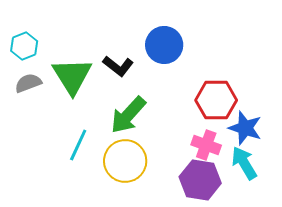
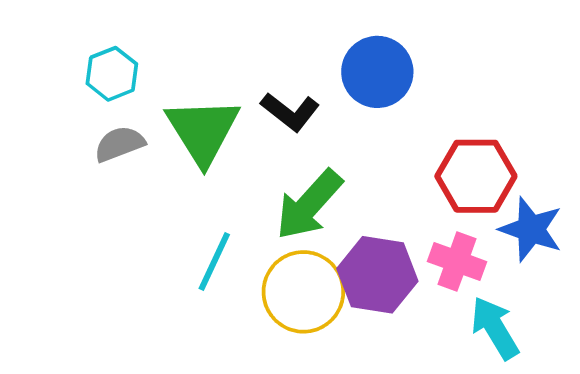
cyan arrow: (244, 163) -> (495, 328), moved
purple hexagon: (200, 180) -> (377, 275), moved

